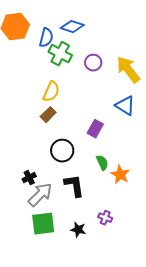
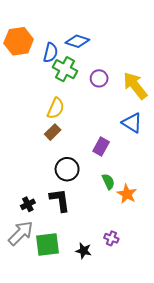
black cross: (29, 178) -> (28, 204), moved
black L-shape: (74, 186) -> (60, 200), moved
gray arrow: (40, 195) -> (21, 233), moved

